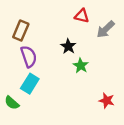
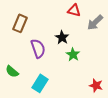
purple semicircle: (29, 57) -> (38, 48), moved
cyan rectangle: (30, 84) -> (40, 83), moved
green semicircle: (12, 103) -> (12, 71), moved

